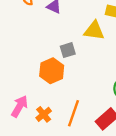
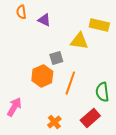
orange line: (73, 113) -> (70, 83), moved
orange cross: (44, 114) -> (54, 122), moved

